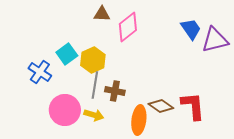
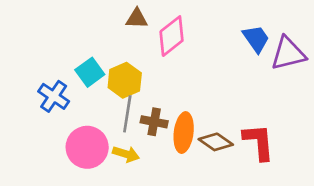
orange ellipse: (139, 120) -> (184, 133), moved

